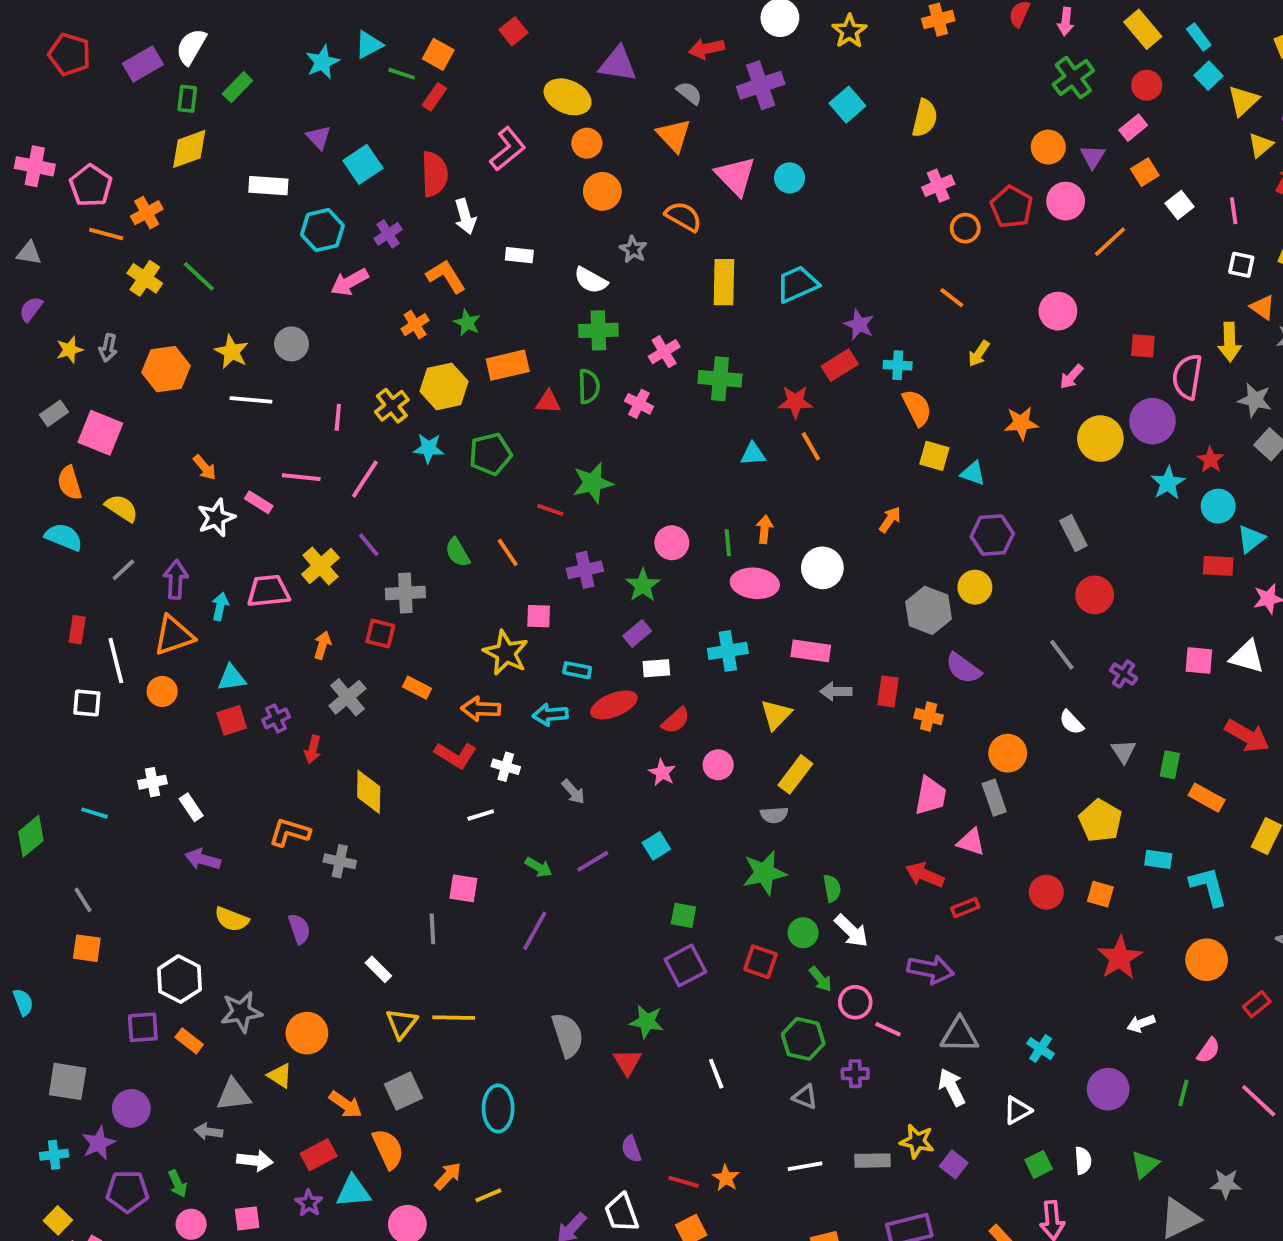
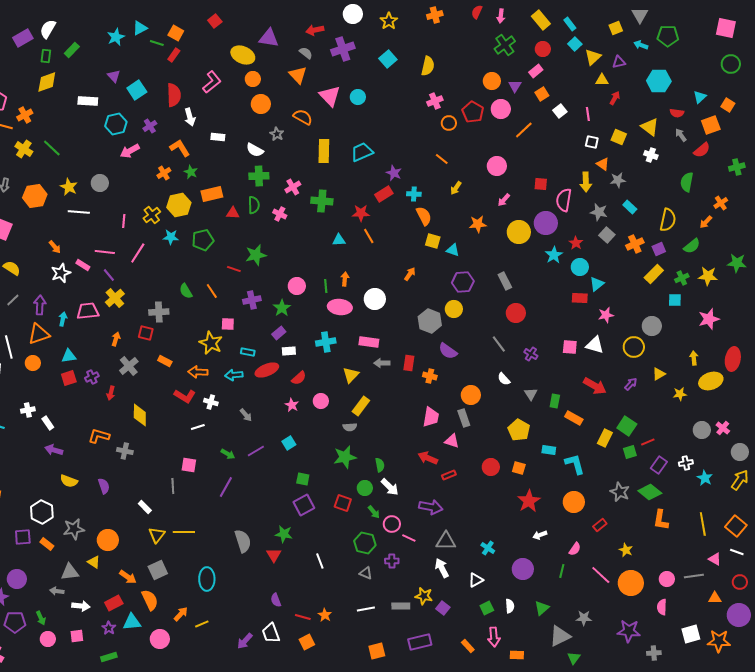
yellow triangle: (1261, 145) -> (602, 80), turned 40
purple line: (369, 545) -> (109, 275), moved

